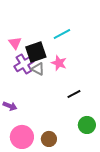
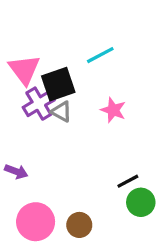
pink triangle: (15, 43) -> (24, 70), size x1.5
pink star: (59, 63) -> (113, 110), moved
black line: (74, 94) -> (128, 181), moved

